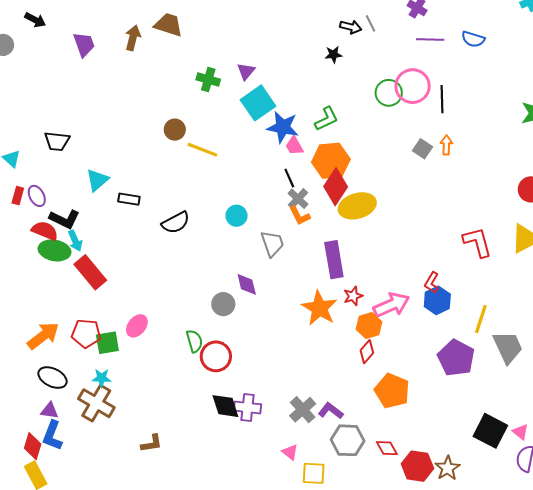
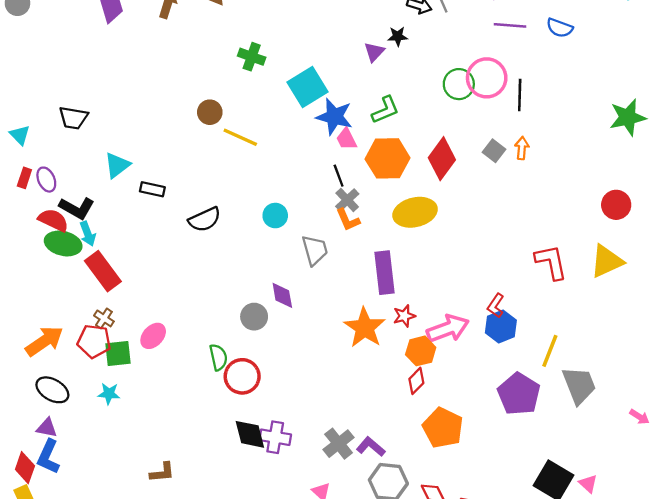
purple triangle: (246, 71) -> (374, 52), moved
red diamond: (336, 187) -> (442, 159), moved
brown cross: (96, 403) -> (104, 318), moved, size x0.5

